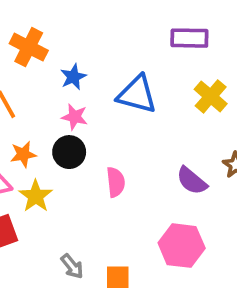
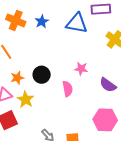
blue star: (73, 77) -> (42, 22), moved
blue triangle: (137, 94) -> (77, 23), moved
pink star: (75, 117) -> (81, 69), moved

